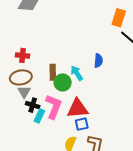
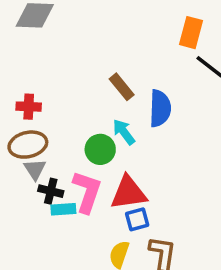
blue semicircle: (98, 61) -> (160, 108), size x1.5
brown rectangle: (53, 72) -> (122, 87), moved, turned -35
cyan rectangle: (39, 116) -> (63, 209), turned 64

